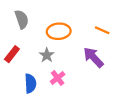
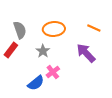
gray semicircle: (22, 19) -> (20, 30), moved
blue semicircle: (30, 83) -> (36, 83), moved, turned 54

